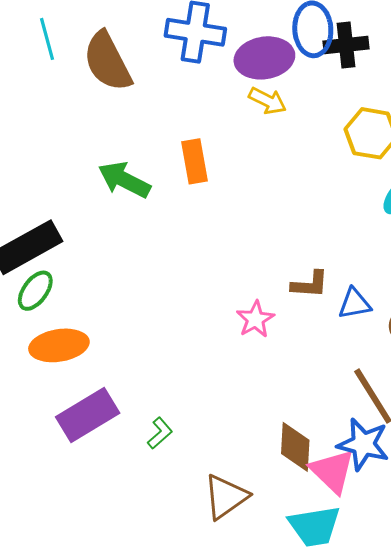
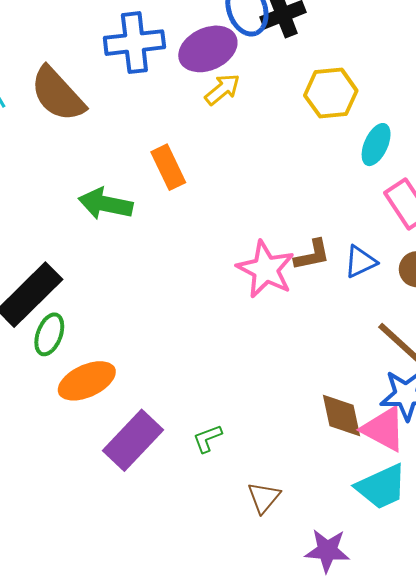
yellow arrow: (268, 101) -> (222, 89), turned -51
pink star: (255, 319) -> (266, 269), moved, size x1.5
green L-shape: (160, 433) -> (207, 438), turned -144
brown triangle: (226, 497) -> (264, 497), moved, size x0.7

